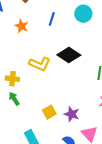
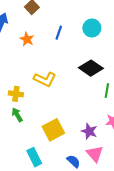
black diamond: (69, 55) -> (91, 68), moved
yellow square: (49, 112) -> (53, 130), size x1.5
purple star: (72, 114) -> (89, 131), moved

